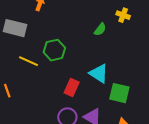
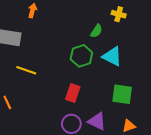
green hexagon: (54, 50) -> (81, 56), moved
cyan triangle: (99, 73) -> (112, 56), moved

